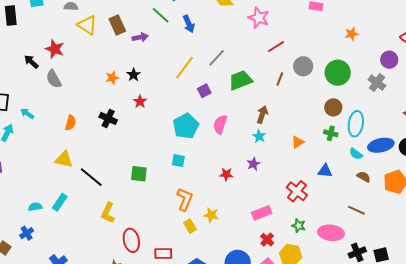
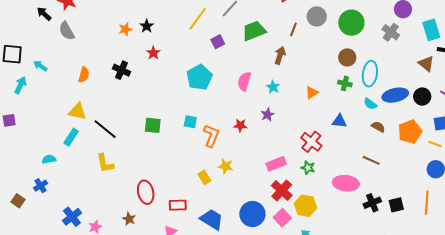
brown arrow: (262, 115) -> (280, 55), moved
pink semicircle: (220, 124) -> (244, 81), moved
cyan square: (178, 161) -> (190, 122), moved
orange L-shape: (185, 199) -> (211, 136), moved
cyan rectangle: (60, 202) -> (71, 137), moved
yellow L-shape: (108, 213) -> (105, 163), moved, turned -35
green star: (299, 226) -> (308, 168), moved
red cross: (267, 240) -> (282, 190), size x1.5

